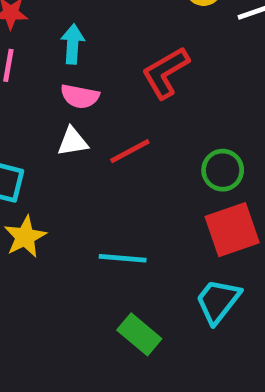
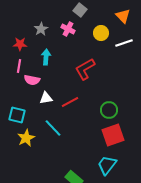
pink semicircle: (80, 96) -> (32, 80), moved
cyan line: (123, 258) -> (53, 128), moved, turned 42

